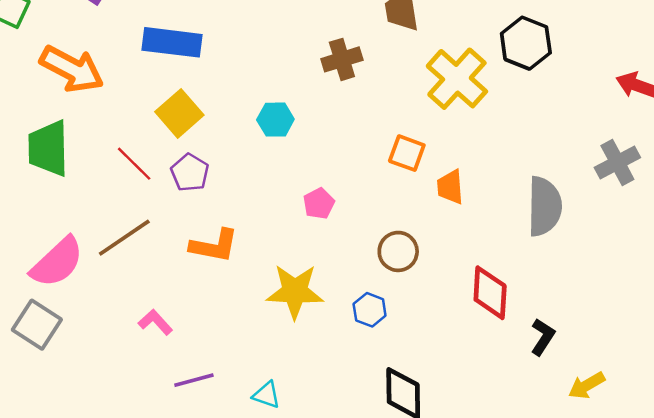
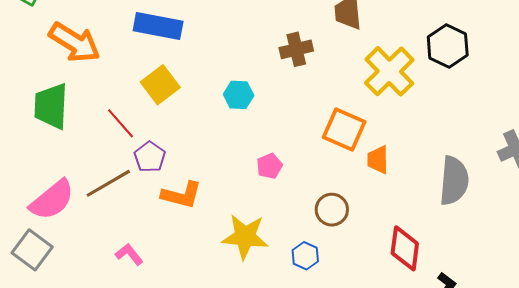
orange square: (407, 153) -> (344, 129), size x1.4
purple pentagon: (190, 173) -> (150, 157), moved

